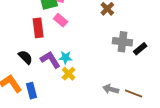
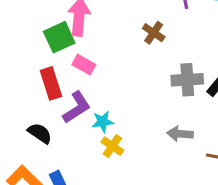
purple L-shape: (50, 60) -> (77, 107), moved, turned 100
gray arrow: (111, 89) -> (180, 134), moved

